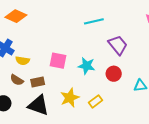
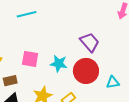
cyan line: (94, 21) -> (27, 14), moved
red circle: (114, 74) -> (86, 71), size x1.6

